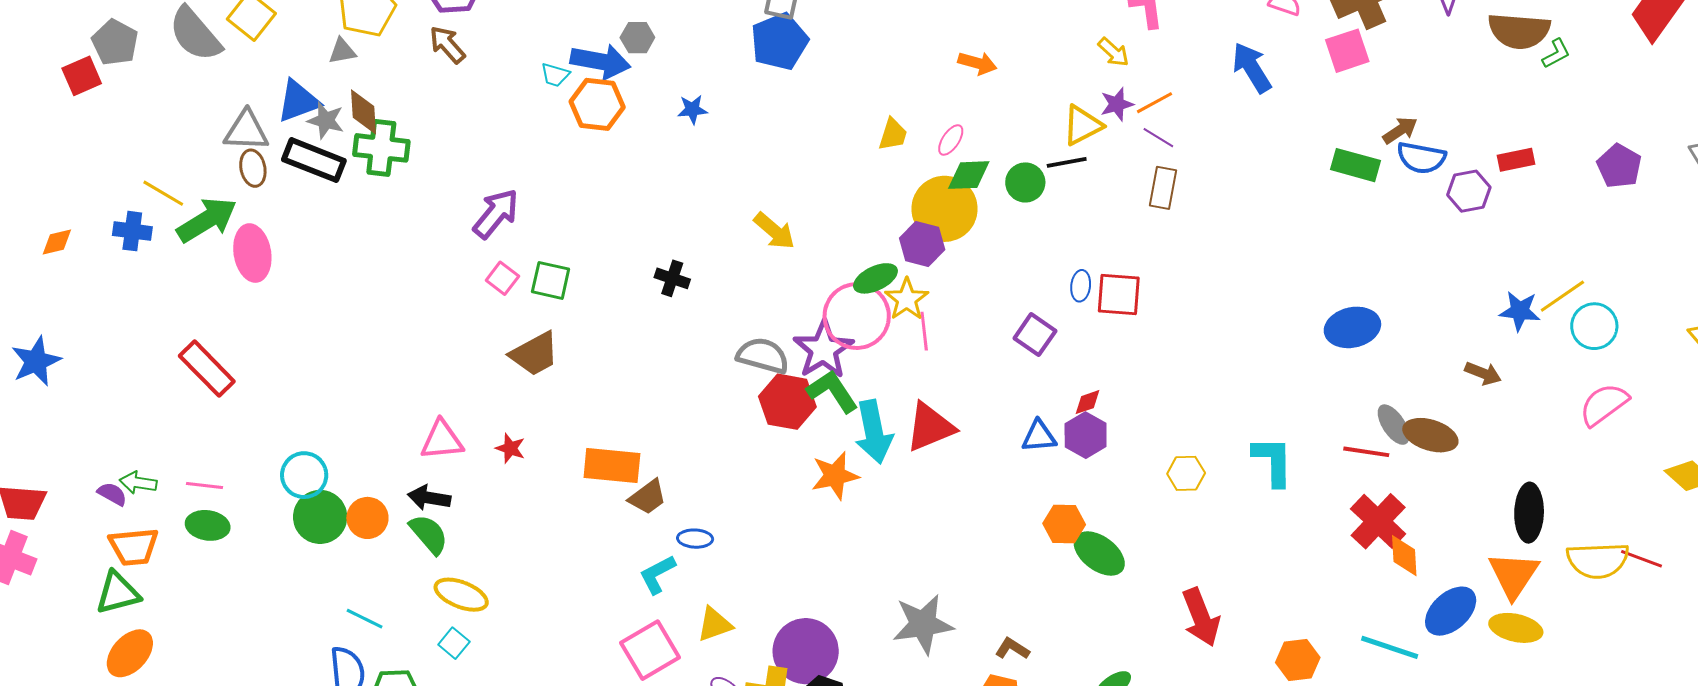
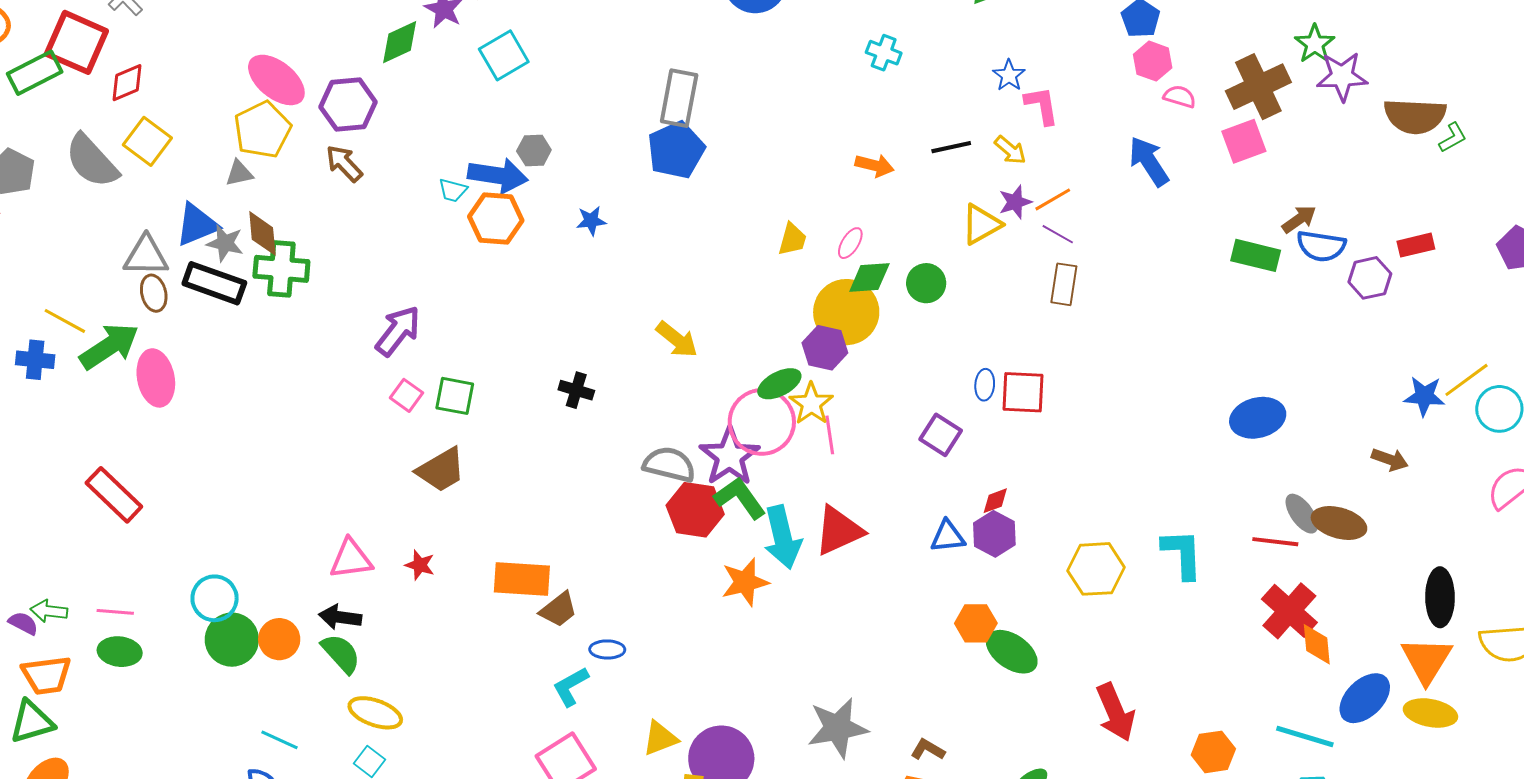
black line: (1067, 162) -> (951, 147), moved
yellow hexagon: (1186, 473) -> (1096, 569), size x1.5
yellow triangle: (715, 624) -> (660, 738), moved

